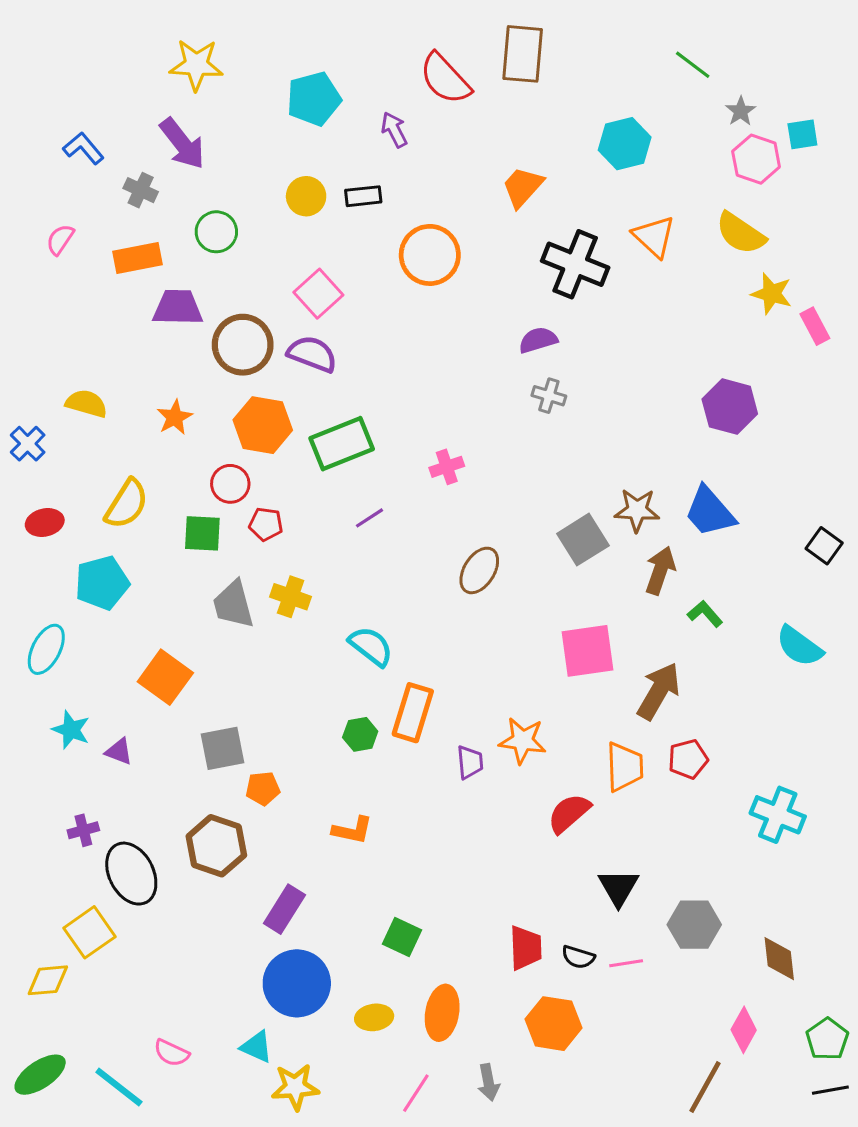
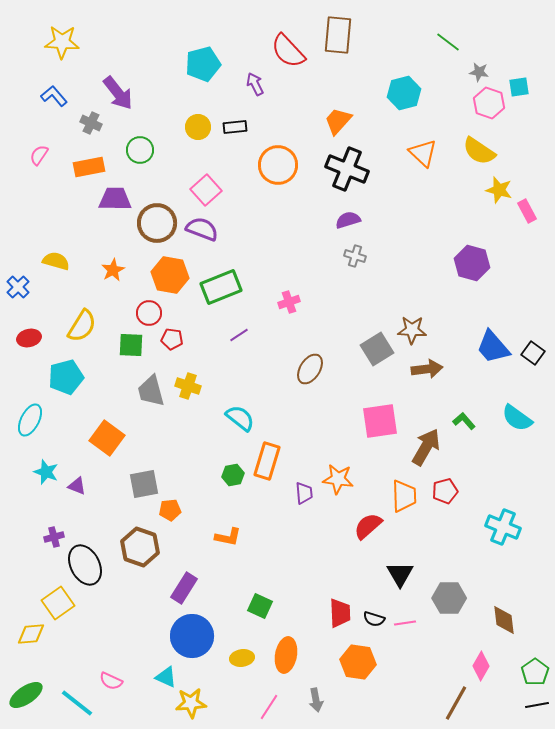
yellow star: (196, 65) -> (62, 42), moved
gray star: (741, 111) -> (479, 72), turned -30
black cross: (575, 264) -> (347, 169), moved
blue trapezoid: (710, 512) -> (493, 347), moved
brown arrow: (660, 570) -> (427, 369), turned 64
green L-shape: (705, 614) -> (464, 421), moved

